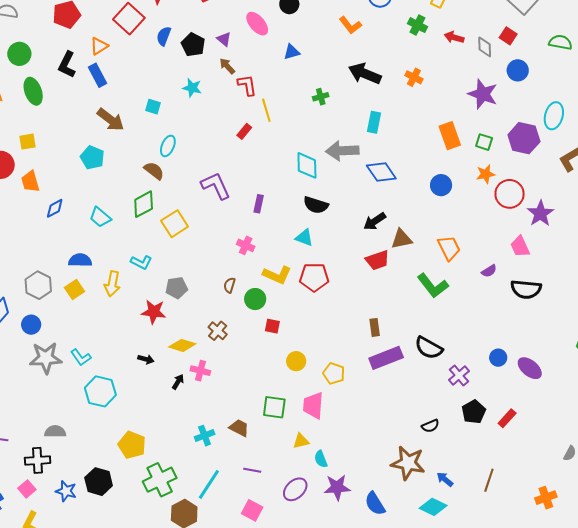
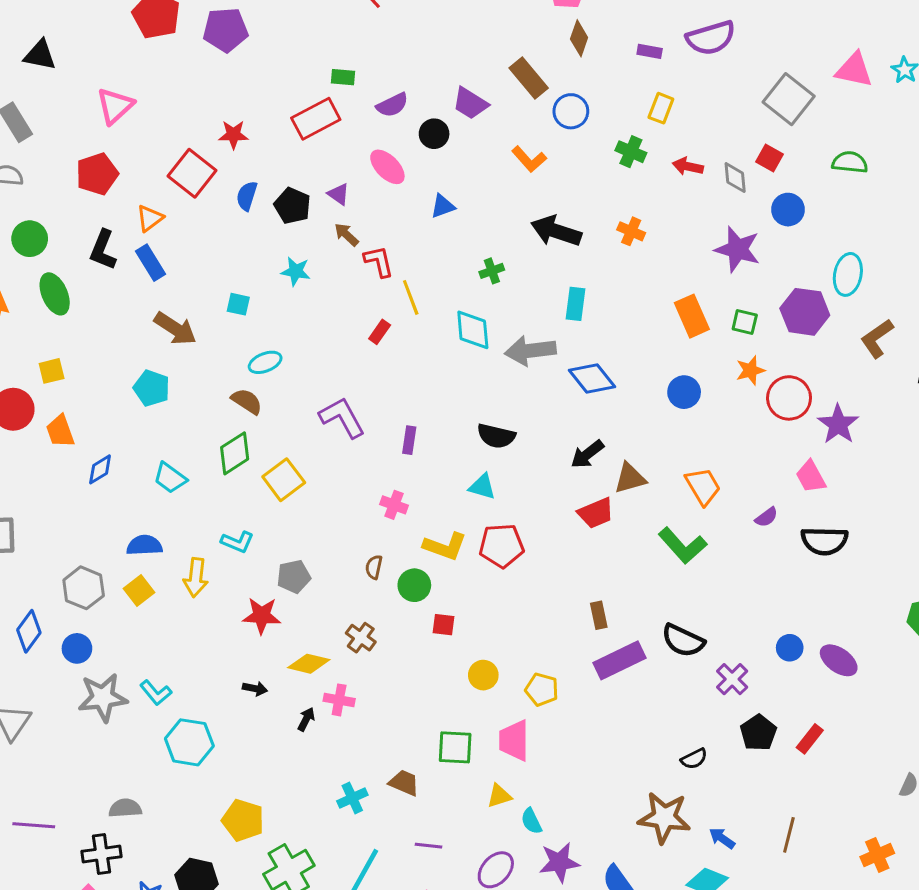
cyan ellipse: (168, 146) -> (265, 362), turned 50
cyan diamond: (307, 165) -> (473, 330), moved

